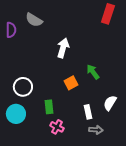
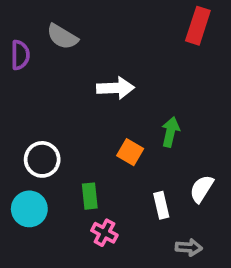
white arrow: (63, 48) -> (115, 88), turned 72
green arrow: (93, 72) -> (170, 132), turned 49
orange square: (71, 83) -> (130, 152), turned -32
gray arrow: (96, 130) -> (189, 247), moved

